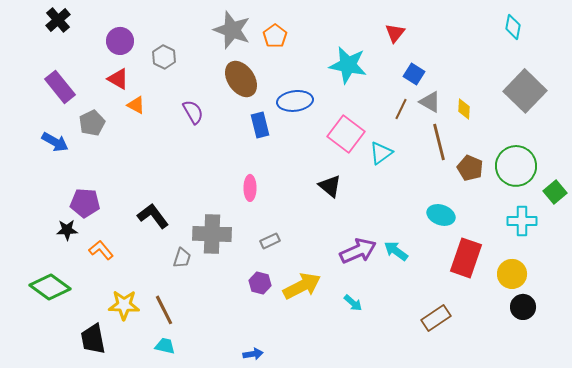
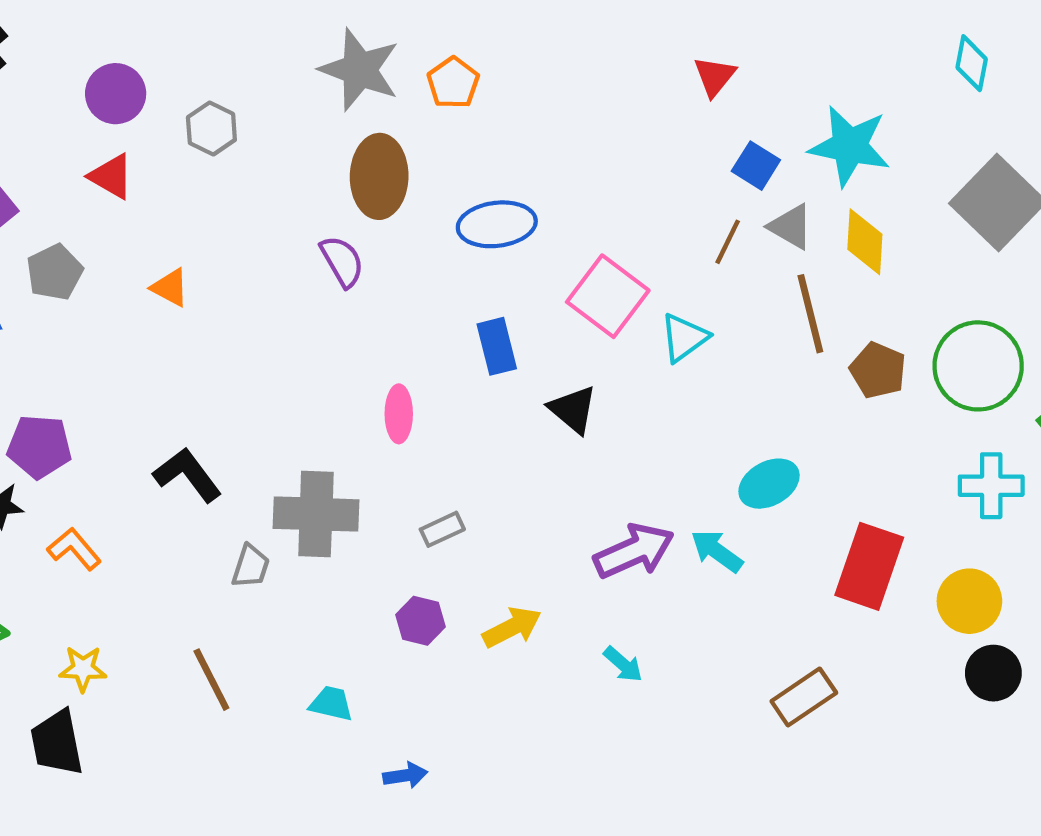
cyan star: (348, 65) -> (850, 146), moved
brown ellipse: (241, 79) -> (379, 176), turned 36
orange triangle: (136, 105) -> (170, 288), moved
yellow diamond: (464, 109) -> (865, 242), size x1.4
purple semicircle: (193, 112) -> (342, 261), moved
blue rectangle: (260, 125) -> (497, 346), moved
cyan ellipse: (441, 215) -> (769, 484), moved, turned -48
yellow arrow: (302, 286) -> (512, 627), size x0.7
yellow star: (124, 305) -> (83, 669), moved, size x0.7
cyan trapezoid: (165, 346) -> (331, 704), moved

